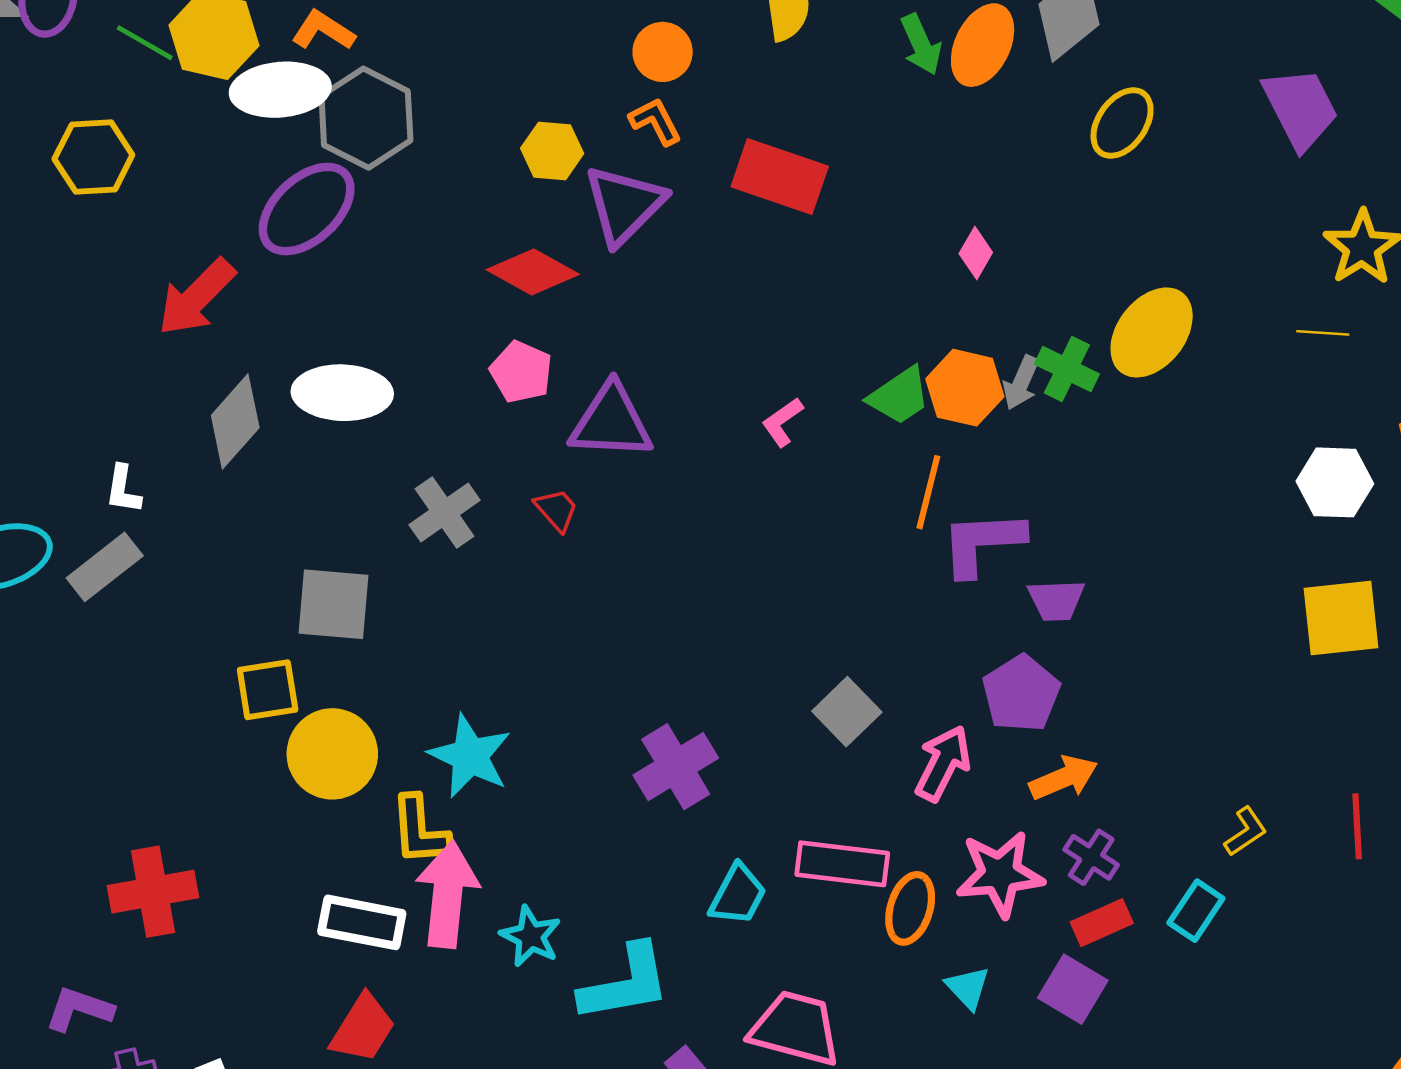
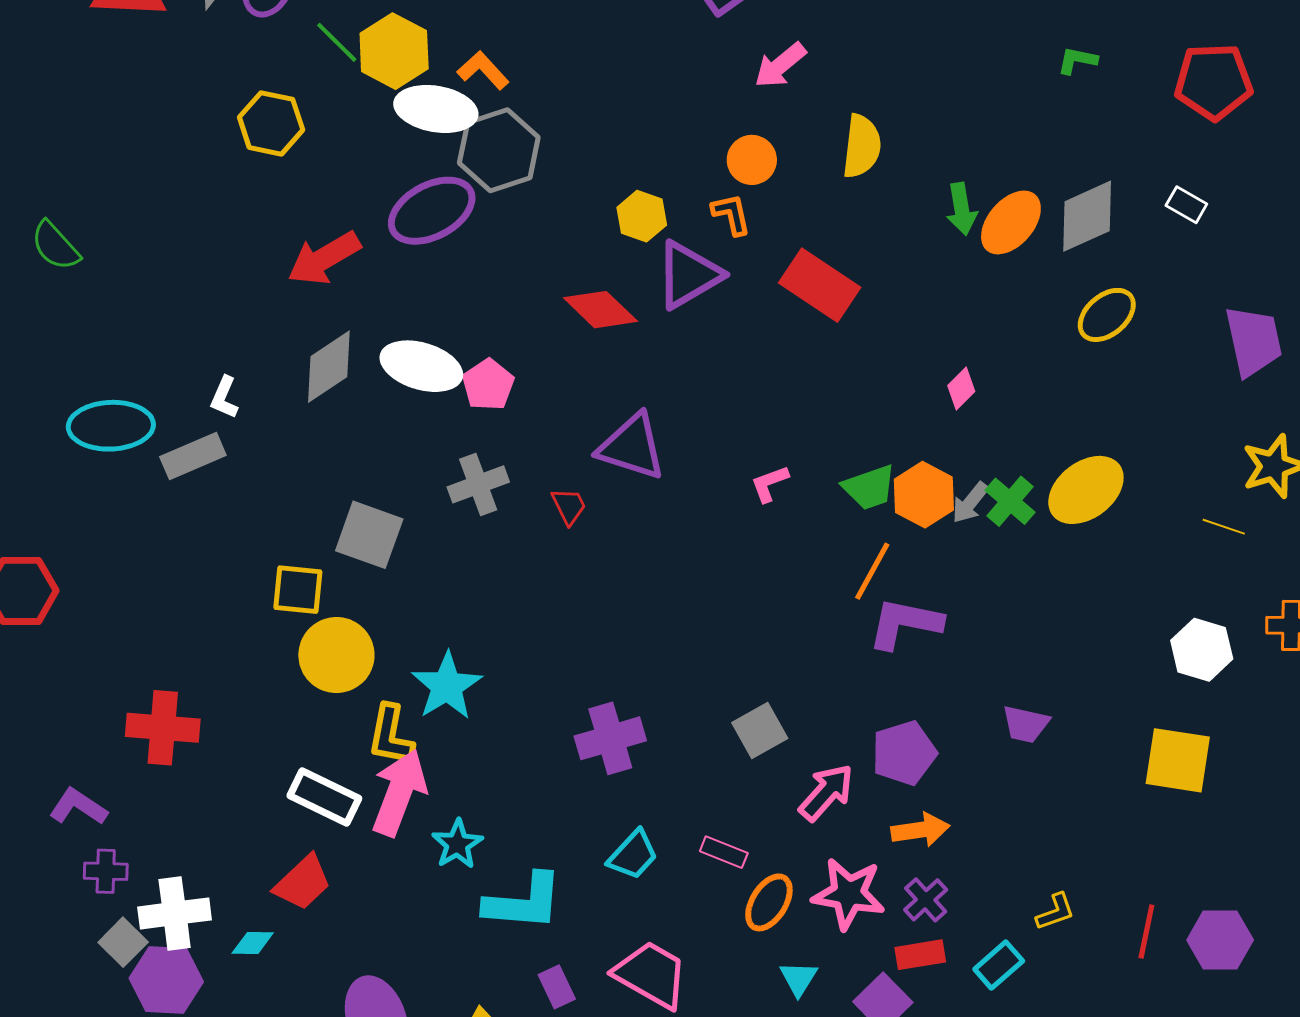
pink pentagon: (521, 372) -> (488, 385), moved
purple trapezoid: (1056, 600) -> (1026, 724), moved
pink rectangle: (842, 864) -> (724, 852), size x0.6

